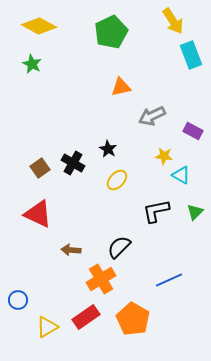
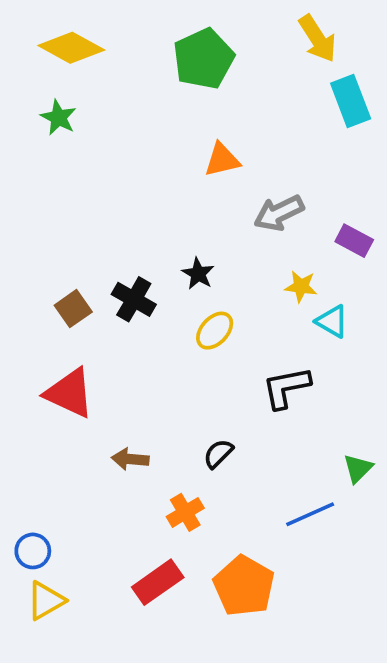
green triangle: (195, 212) -> (358, 468), moved
black semicircle: (119, 247) -> (218, 454), size x0.7
orange cross: (101, 279) -> (185, 512), size x0.7
yellow triangle: (47, 327) -> (46, 601), moved

